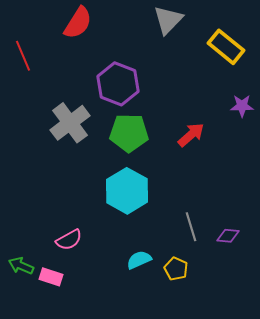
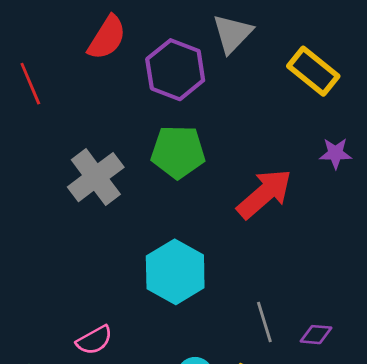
purple hexagon: (118, 84) -> (175, 70), moved
green pentagon: (129, 133) -> (178, 152), moved
red arrow: (191, 135) -> (264, 194), size x1.5

